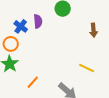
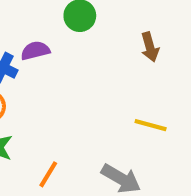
purple semicircle: (38, 21) -> (35, 51), turned -88

